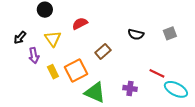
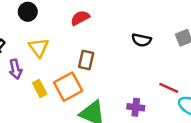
red semicircle: (80, 24) -> (80, 18), moved
brown rectangle: (103, 51) -> (86, 60), moved, turned -35

